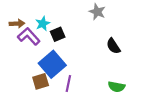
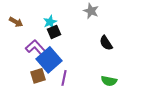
brown arrow: (17, 24) -> (16, 22), turned 32
cyan star: (43, 24) -> (50, 22), moved
purple L-shape: (29, 36) -> (36, 48), moved

